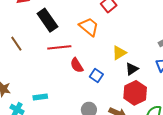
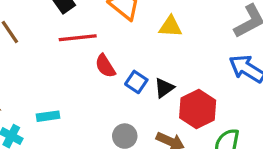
yellow triangle: (119, 53) -> (170, 27), moved, turned 35
black triangle: (132, 69) -> (164, 88), moved

